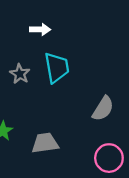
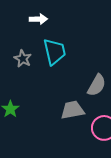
gray trapezoid: (45, 143) -> (72, 110), moved

